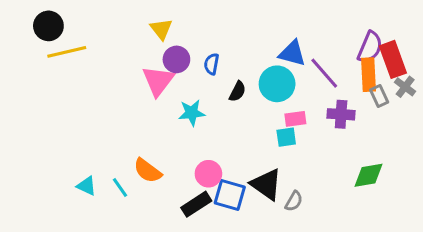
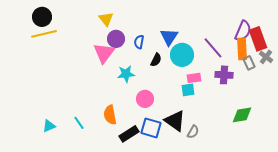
black circle: (48, 26) -> (42, 17), moved
blue triangle: (292, 53) -> (169, 37), moved, turned 48
orange semicircle: (147, 171) -> (110, 115), moved, turned 42
pink circle: (208, 174) -> (145, 99), moved
cyan triangle: (87, 186) -> (49, 126), moved, turned -48

